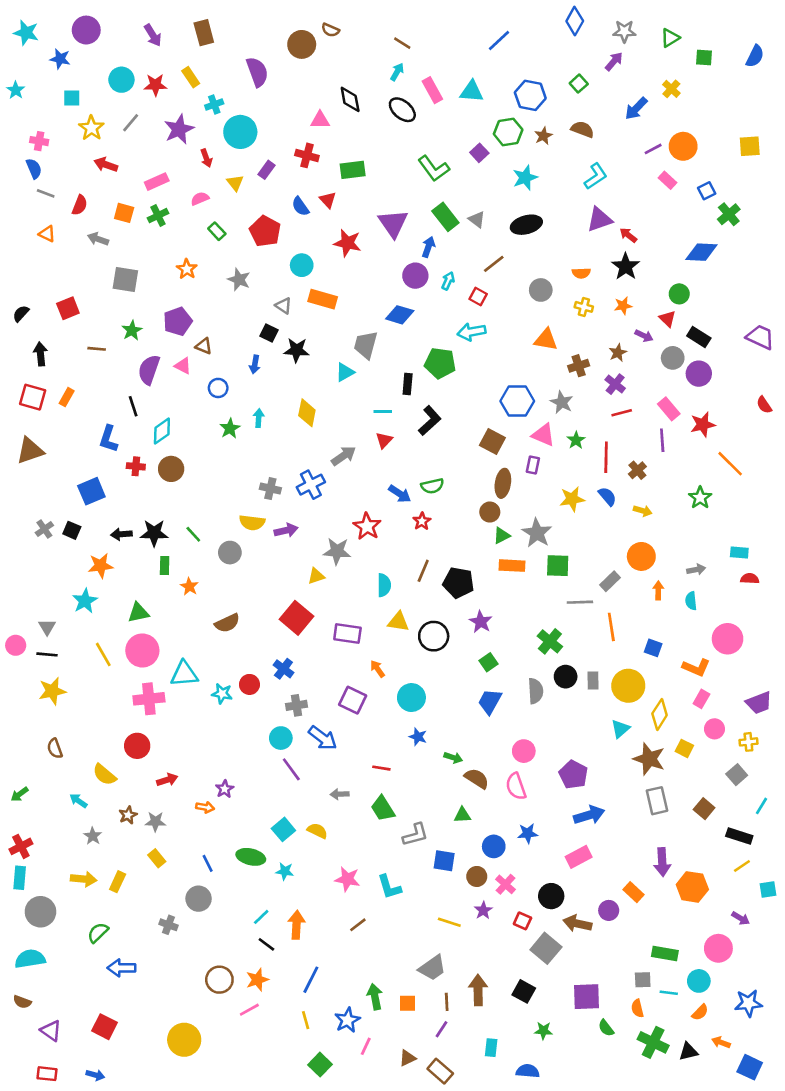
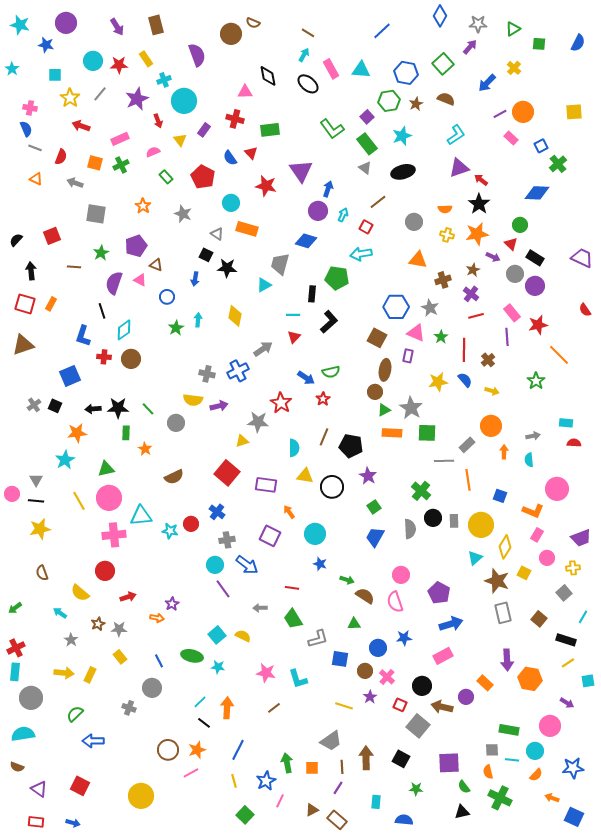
green square: (579, 84) -> (443, 64), size x1.5
green rectangle: (445, 217) -> (367, 144), moved
orange star: (623, 306) -> (477, 234), size x1.6
black triangle: (688, 1051) -> (462, 812), moved

